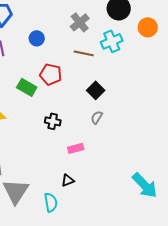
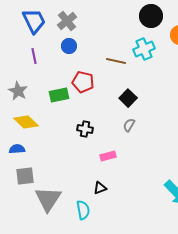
gray cross: (80, 22) -> (67, 21), moved
green rectangle: (27, 87) -> (59, 95), turned -42

